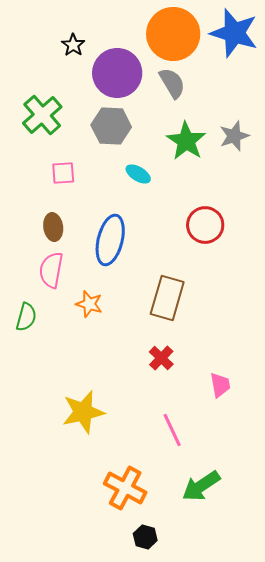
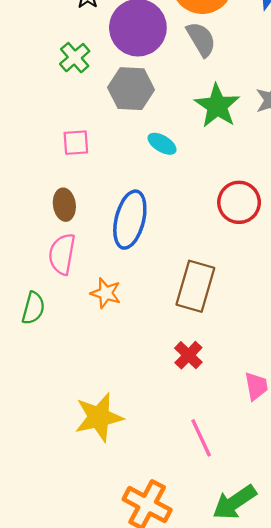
green cross: (42, 115) -> (75, 58), moved, size x0.7

